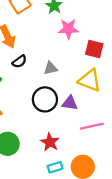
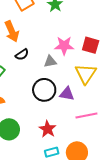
pink star: (68, 29) -> (64, 46), moved
yellow triangle: (90, 80) -> (86, 74), turned 40

